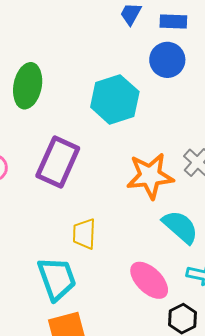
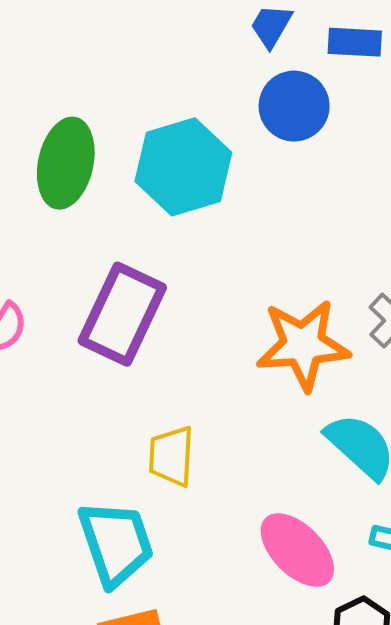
blue circle: (167, 60) -> (294, 106), moved
cyan hexagon: (115, 99) -> (183, 167), moved

